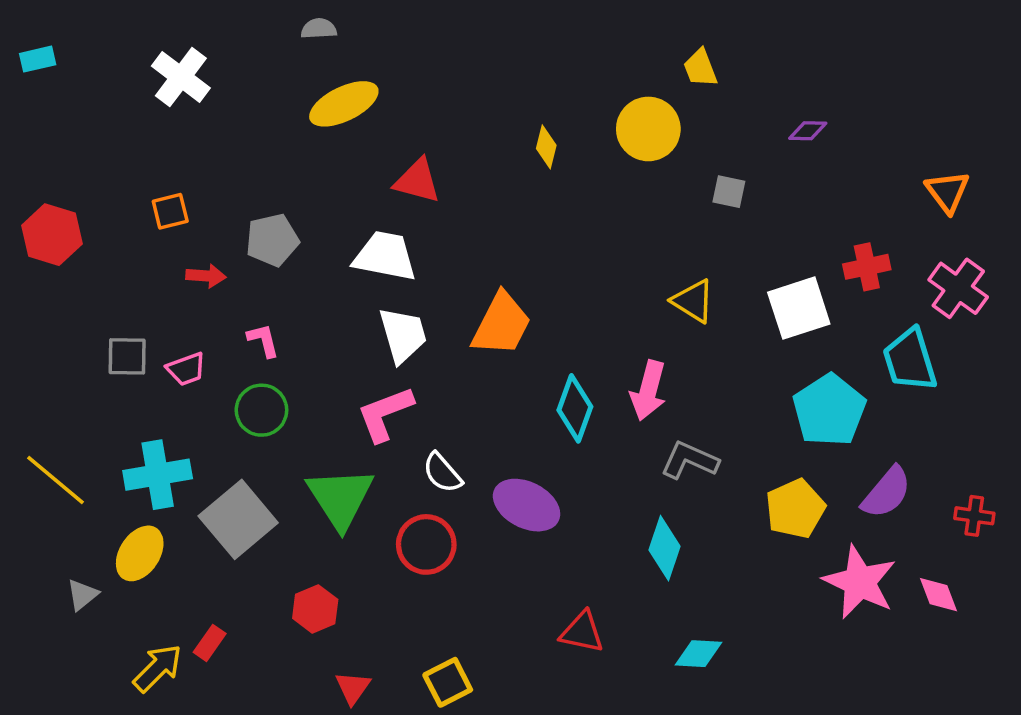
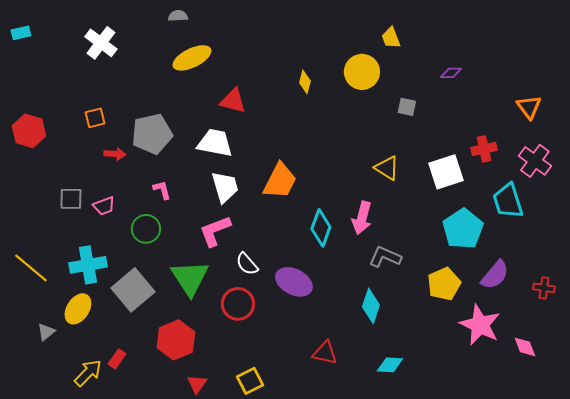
gray pentagon: (272, 240) -> (152, 134), size x1.4
pink L-shape: (263, 340) -> (162, 190), moved
pink diamond: (938, 595) -> (525, 347), moved
red hexagon: (315, 609) -> (176, 340), size x1.5

